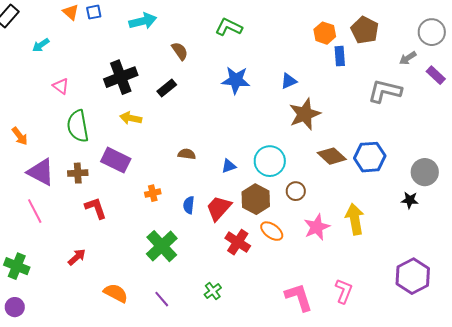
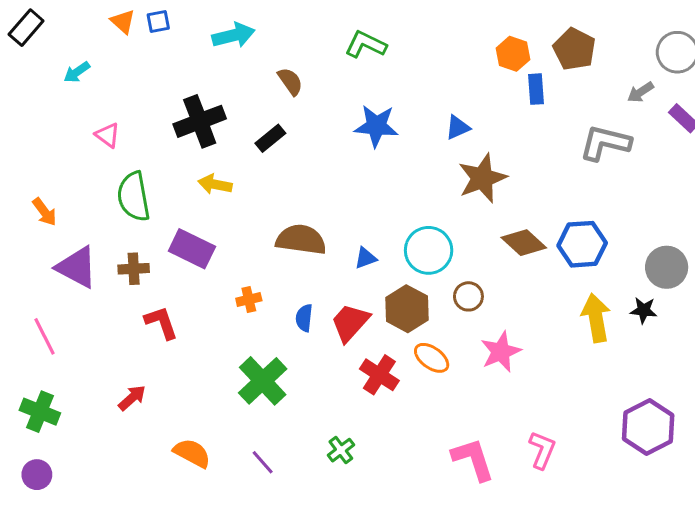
brown semicircle: (187, 154) -> (301, 240), size x1.8
pink line: (35, 211) -> (45, 336), moved
yellow arrow: (355, 219) -> (596, 318), moved

